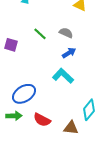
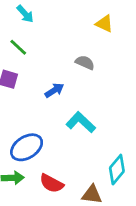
green line: (40, 34) -> (18, 47), moved
blue arrow: (69, 53) -> (54, 90), moved

